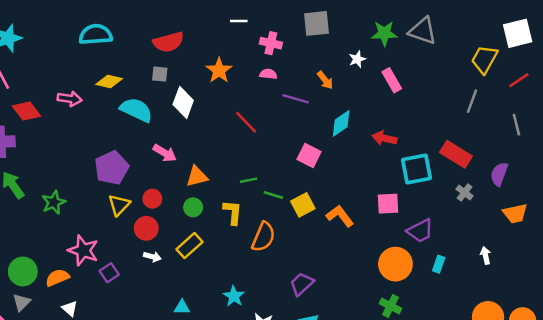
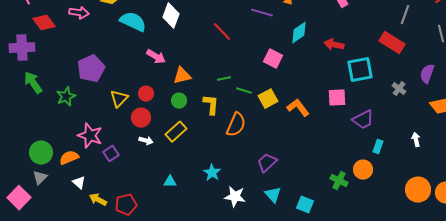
red rectangle: (456, 154) -> (392, 43), moved
purple pentagon: (112, 168) -> (91, 69), moved
orange circle: (395, 264) -> (363, 170), moved, size x0.7

